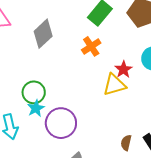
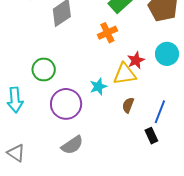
cyan star: (36, 108) -> (98, 87), moved
brown semicircle: (126, 143) -> (128, 105), moved

